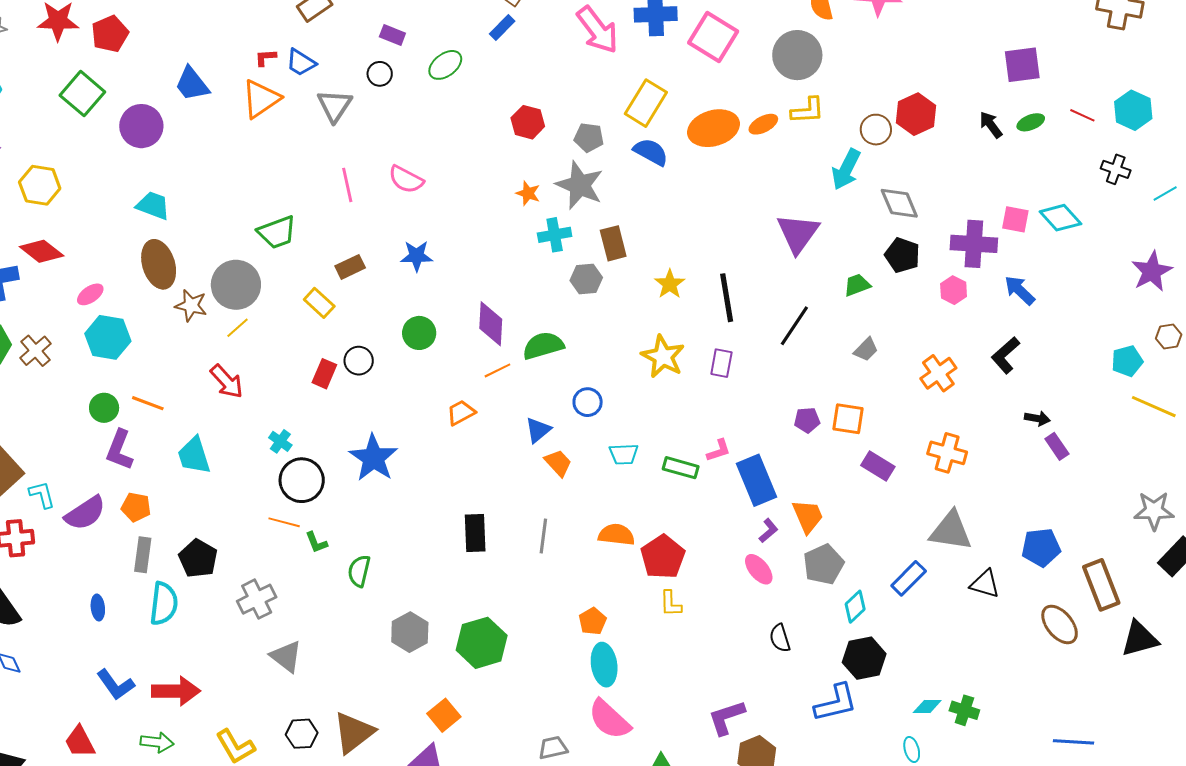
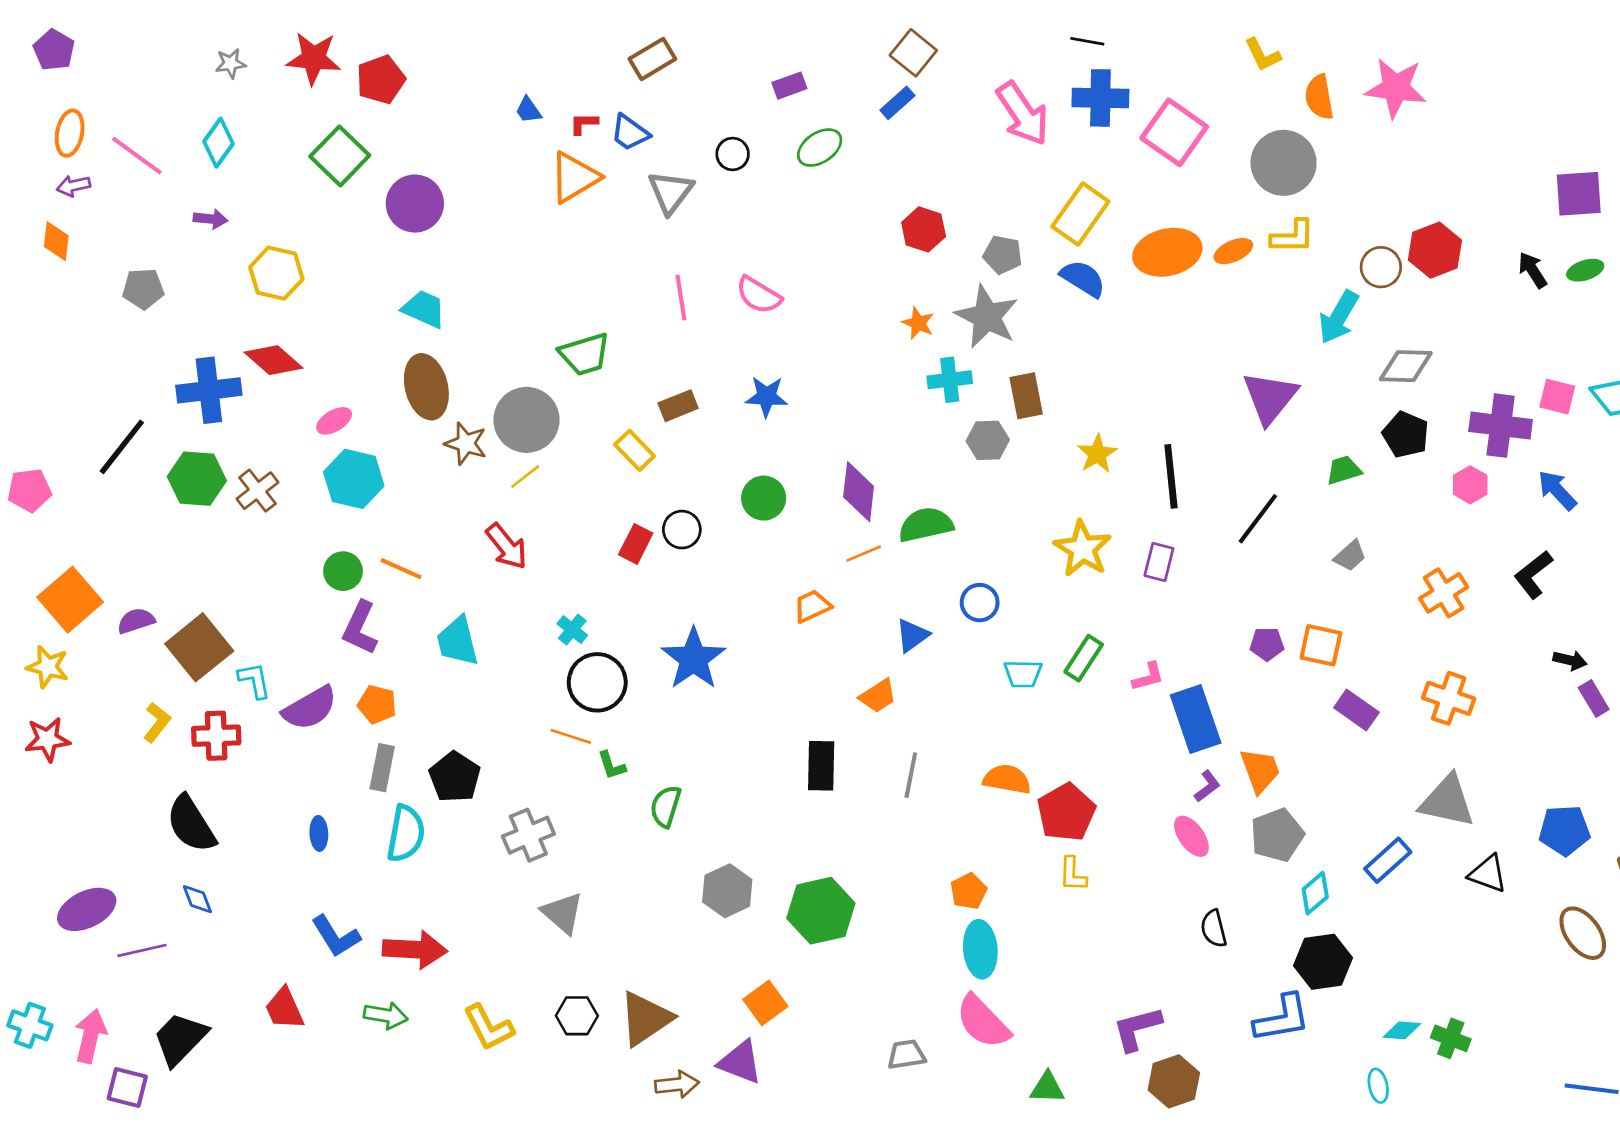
purple rectangle: (392, 35) -> (789, 86), moved, turned -45
blue trapezoid: (192, 84) -> (528, 110), moved, size x0.6
gray diamond: (899, 203) -> (1406, 366), turned -69
orange trapezoid: (558, 463) -> (878, 696), moved, turned 96
green rectangle: (681, 468) -> (1084, 658), moved, turned -76

